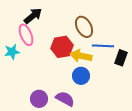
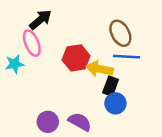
brown ellipse: (84, 27) -> (120, 33), moved
black rectangle: (121, 58) -> (111, 86), moved
blue circle: (81, 76) -> (115, 103), moved

